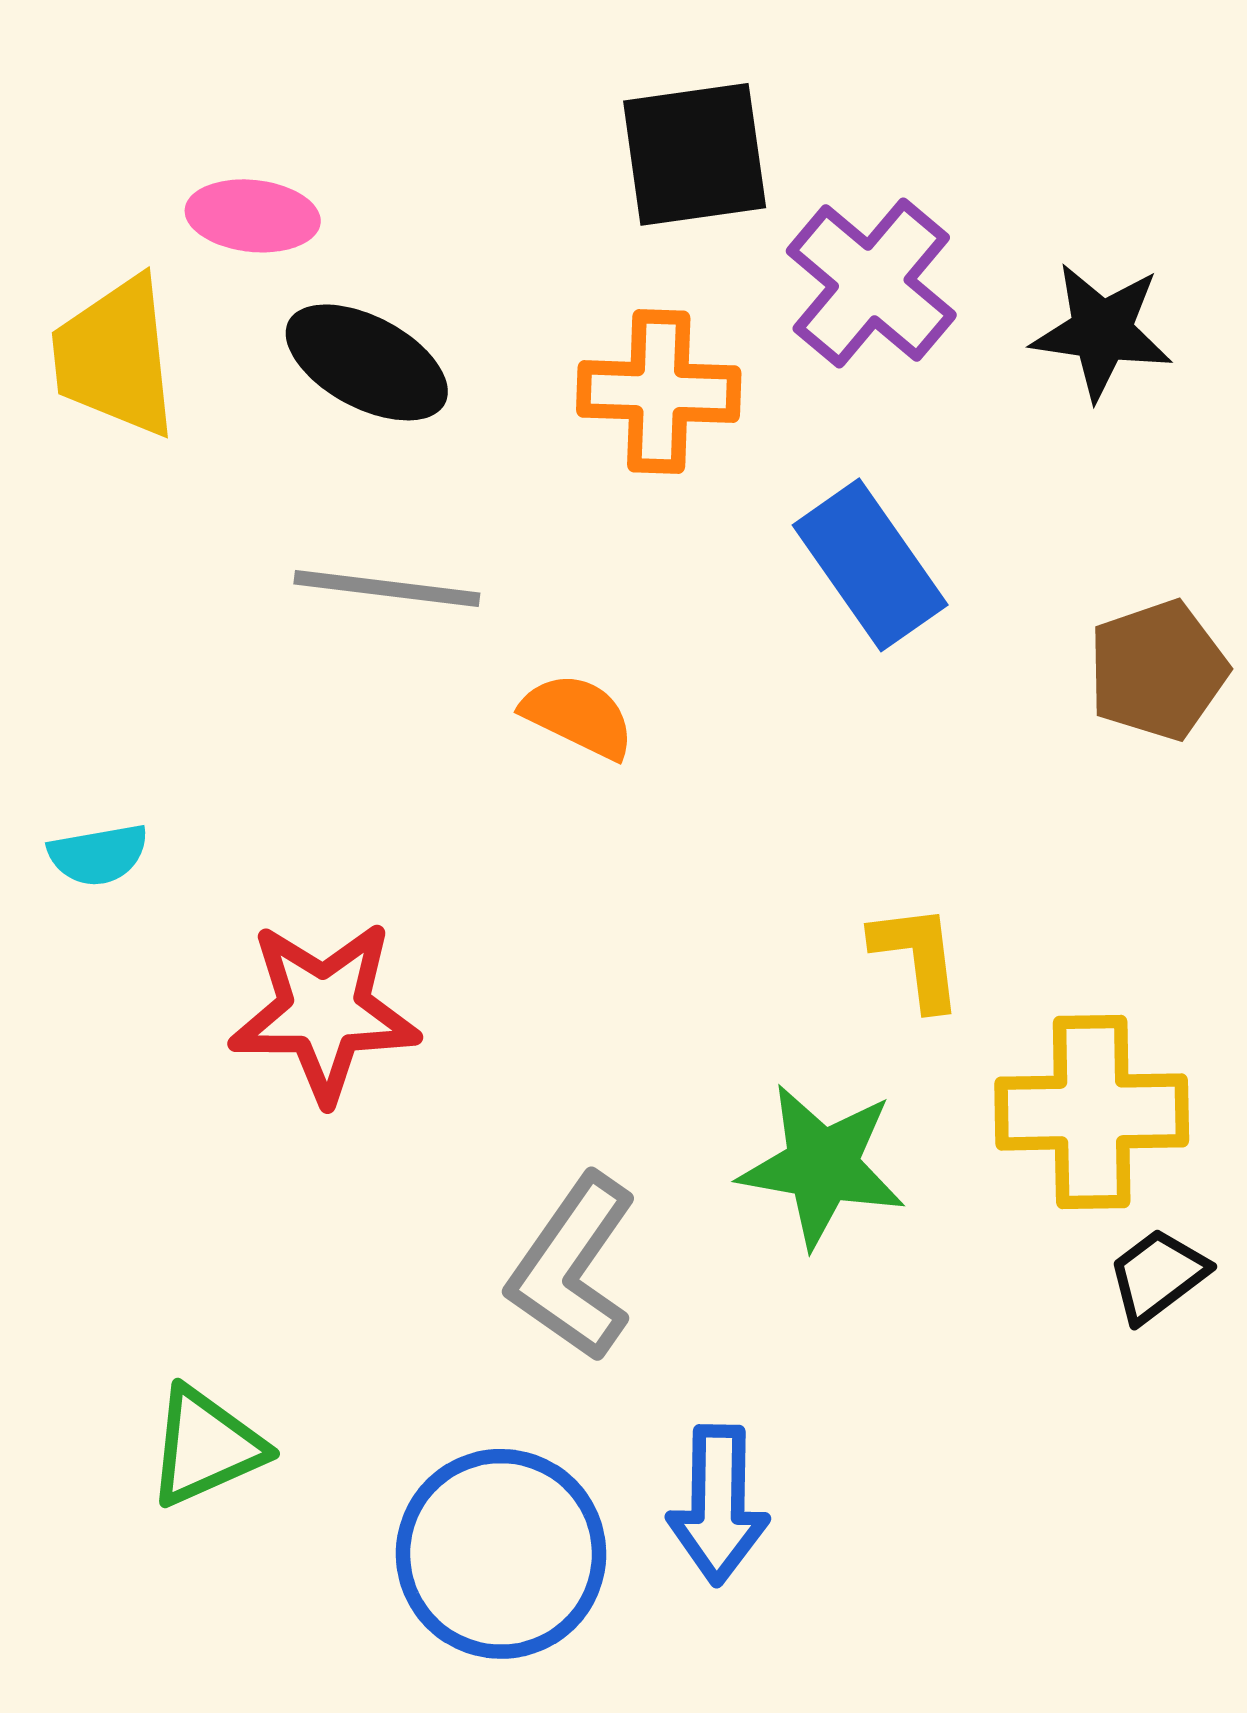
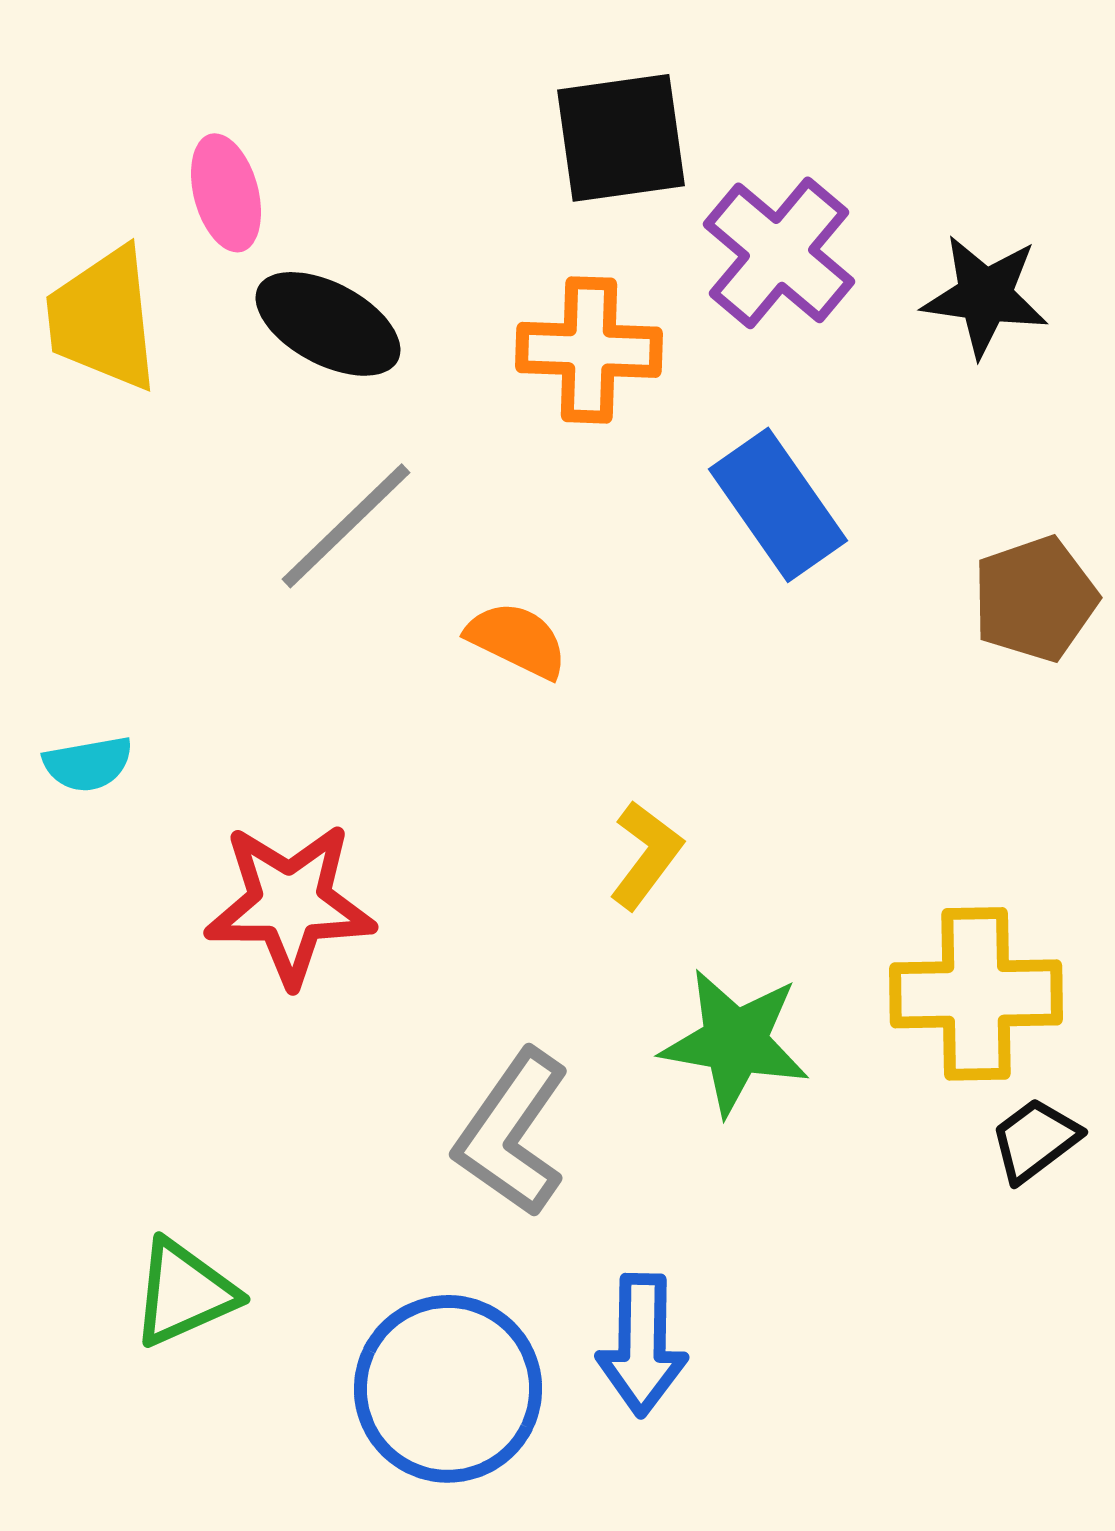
pink ellipse: (253, 216) -> (226, 193), turned 69
gray line: (387, 588) -> (346, 526), turned -51
yellow L-shape: (917, 956) -> (646, 855), moved, turned 44

